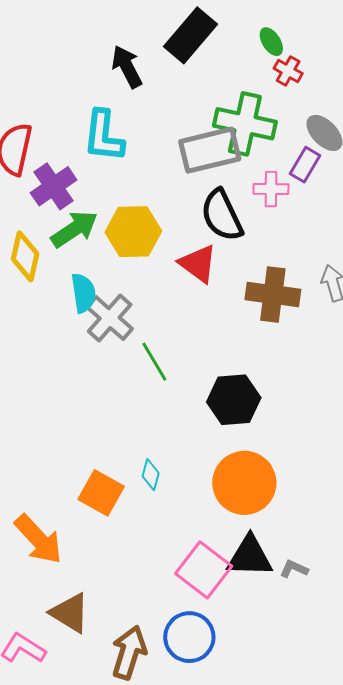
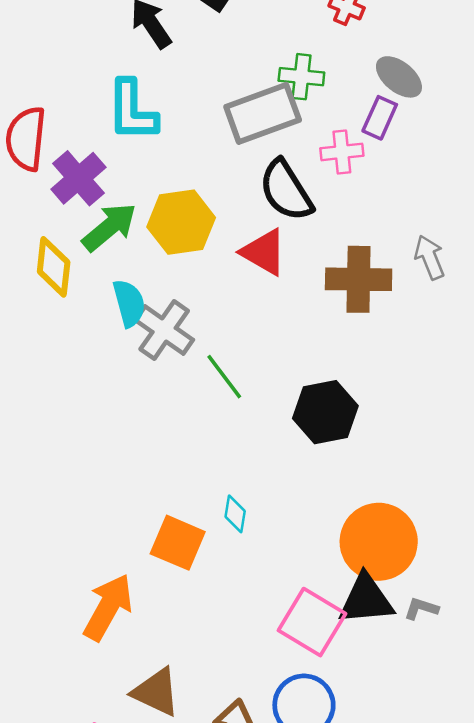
green cross: (245, 124) -> (301, 77), size x0.6
orange circle: (244, 483) -> (379, 542), moved
orange arrow: (38, 539) -> (108, 607), turned -102

